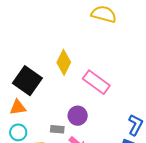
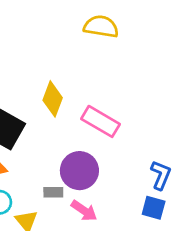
purple circle: (78, 116) -> (79, 171), size x1.4

